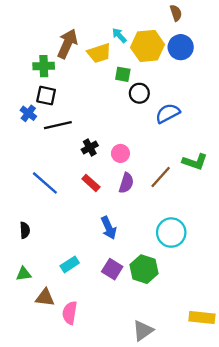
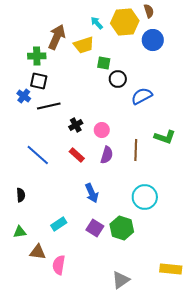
cyan arrow: (119, 35) -> (97, 23), moved
yellow hexagon: (148, 46) -> (125, 22), moved
brown line: (161, 177) -> (136, 150), turned -40

